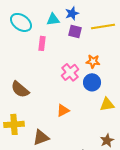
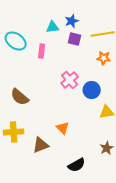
cyan ellipse: (21, 22) -> (16, 41), moved
orange star: (93, 61) -> (104, 58), moved
orange triangle: (63, 110) -> (63, 128), moved, turned -48

